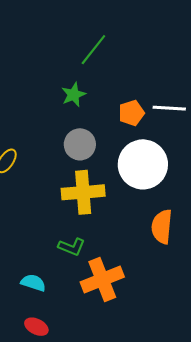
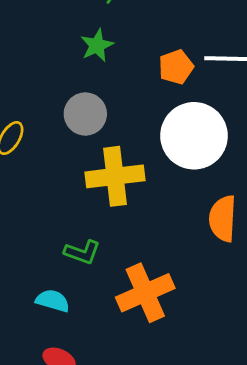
gray circle: (80, 144) -> (85, 114), moved
green L-shape: (72, 247) -> (82, 252), moved

